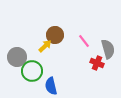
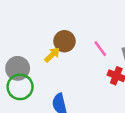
green circle: (32, 71) -> (20, 87), moved

